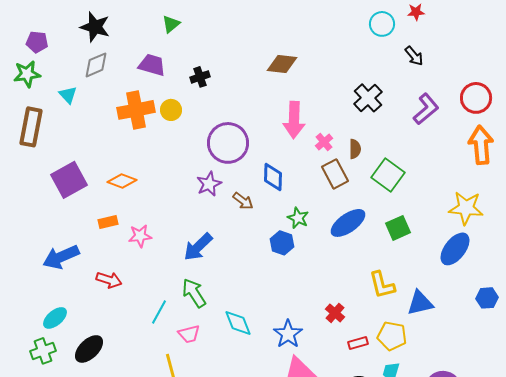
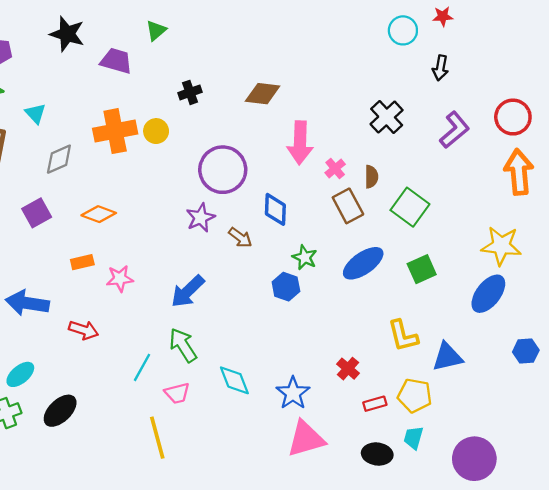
black arrow: (414, 56) -> (440, 68), turned 50
brown diamond: (282, 64) -> (263, 94), moved
gray diamond: (96, 65) -> (59, 159), moved
purple trapezoid: (152, 65) -> (116, 61), moved
purple square: (69, 180) -> (37, 213), size x0.7
blue arrow: (61, 257) -> (27, 303), turned 33

